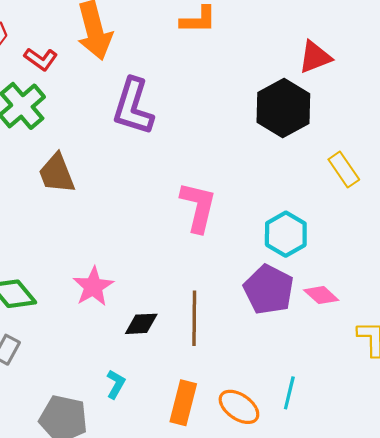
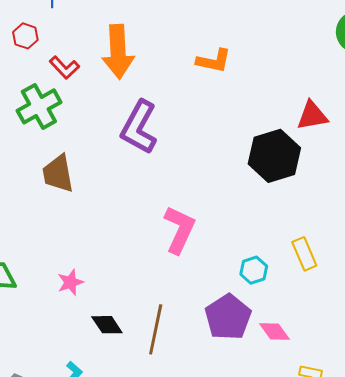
yellow rectangle: (344, 170) -> (304, 254), moved
cyan hexagon: (286, 234) -> (254, 270), size x0.7
pink star: (93, 287) -> (70, 282), size x0.7
black diamond: (141, 324) -> (107, 325), turned 48

